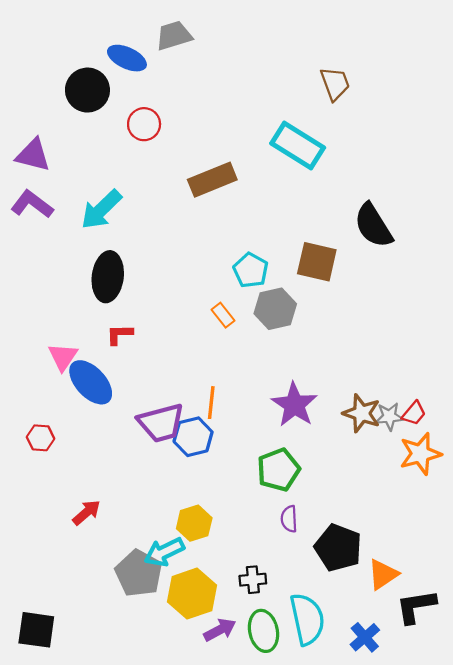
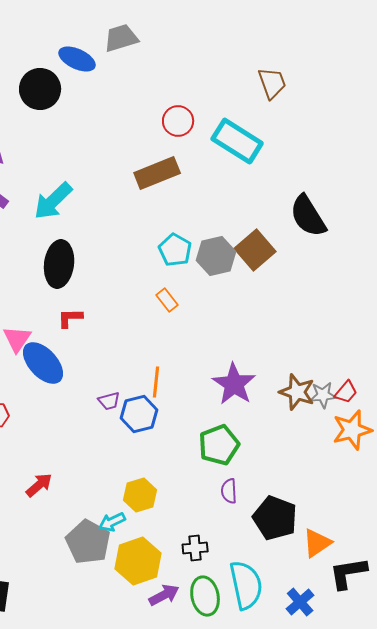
red circle: (144, 124) -> (178, 121), moved
brown square: (317, 262) -> (255, 250), turned 36
cyan pentagon: (251, 270) -> (175, 250), moved
gray hexagon: (275, 309) -> (216, 256), moved
purple trapezoid: (161, 423) -> (109, 401), size x0.5
cyan arrow: (164, 552) -> (112, 522), size x0.7

